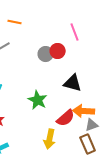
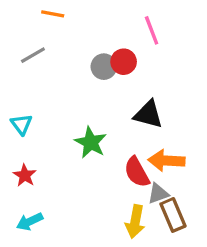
red semicircle: (66, 118) -> (137, 172), turned 102
gray triangle: (92, 125) -> (158, 194), moved
yellow arrow: (50, 139) -> (135, 222), moved

